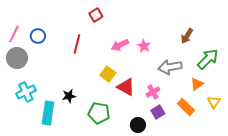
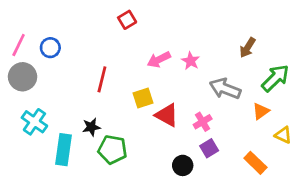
red line: (77, 44) -> (102, 79), moved
gray arrow: (170, 67) -> (225, 89), turned 30
yellow square: (108, 74) -> (143, 98), turned 35
cyan cross: (26, 92) -> (34, 122), turned -30
yellow triangle: (214, 102) -> (283, 135), turned -40
orange rectangle: (186, 107) -> (255, 163), moved
green pentagon: (99, 113) -> (113, 150), moved

